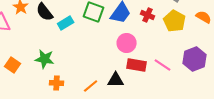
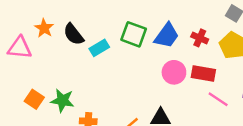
green star: (45, 59) -> (62, 100), moved
red rectangle: (137, 65) -> (203, 74), moved

